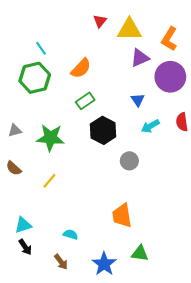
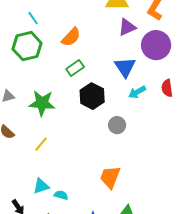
blue triangle: (138, 100) -> (125, 67), size x1.6
orange trapezoid: (122, 216) -> (110, 177), turned 30
cyan triangle: (23, 225) -> (41, 186), moved

